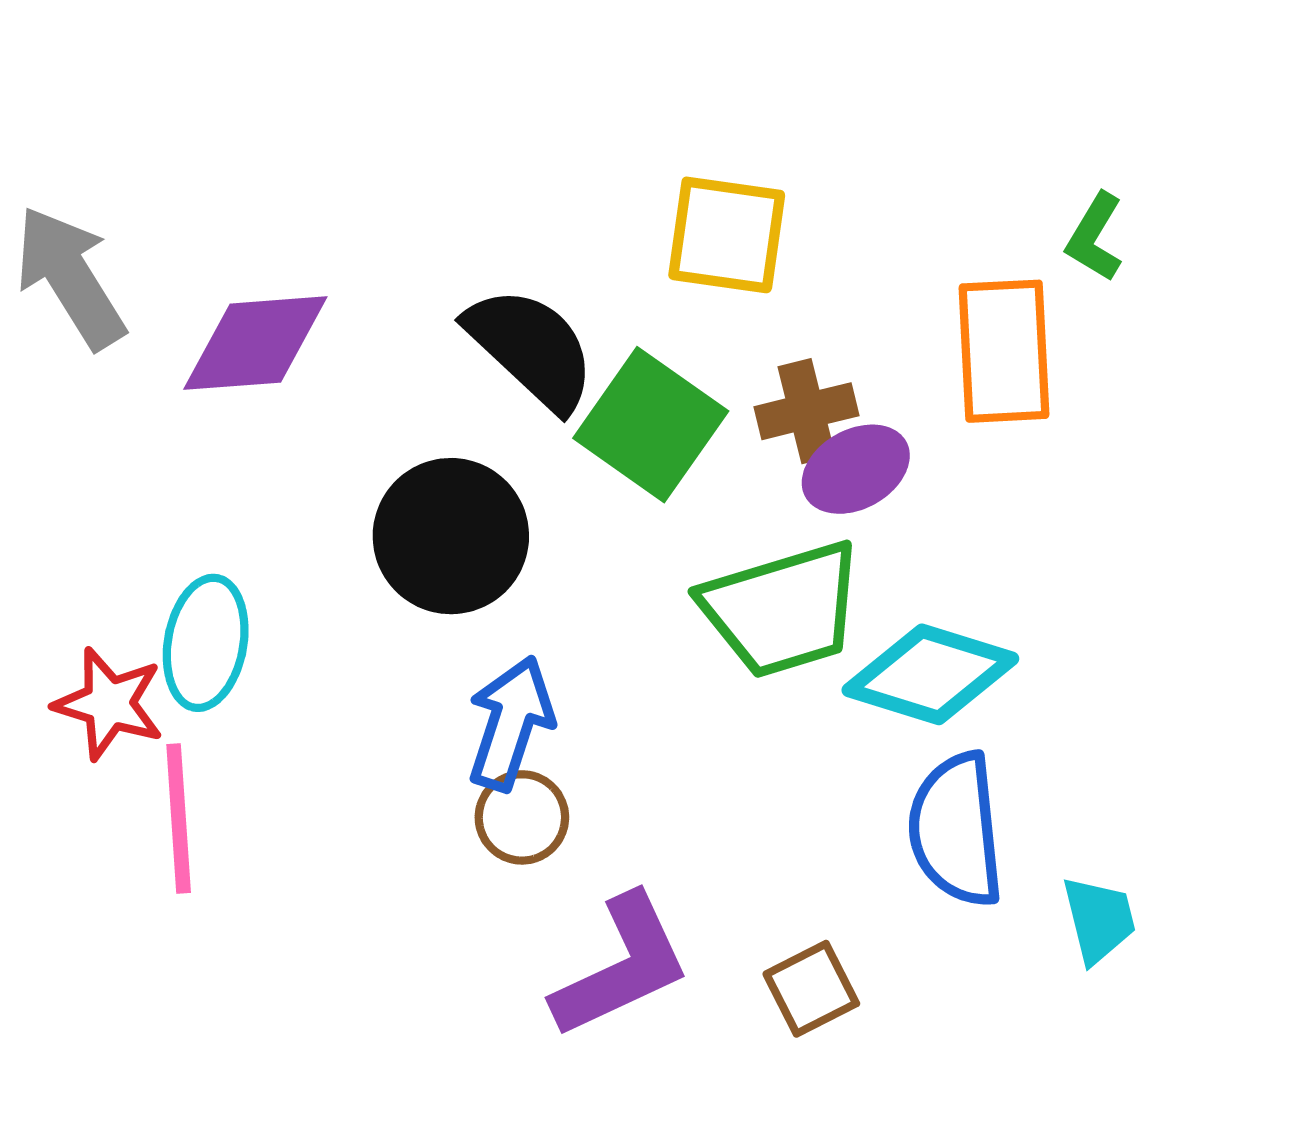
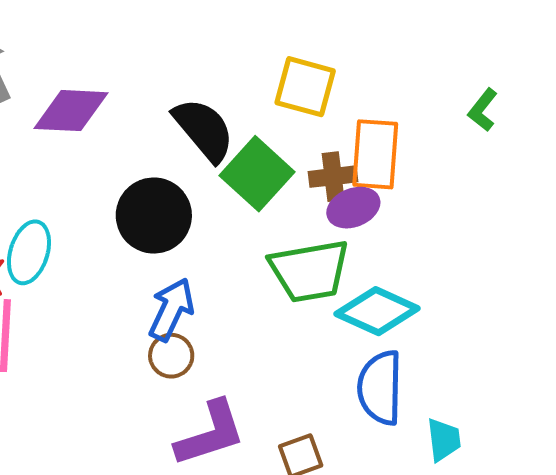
orange rectangle: (1004, 351) -> (375, 154), moved

